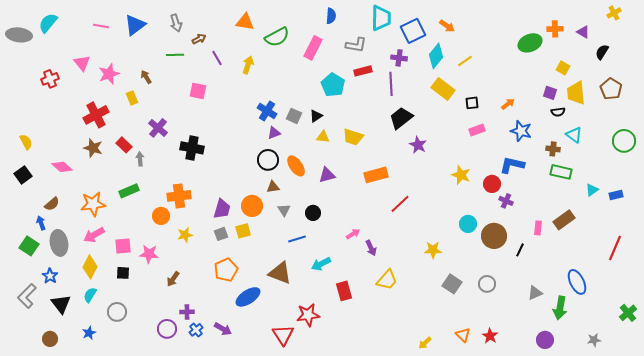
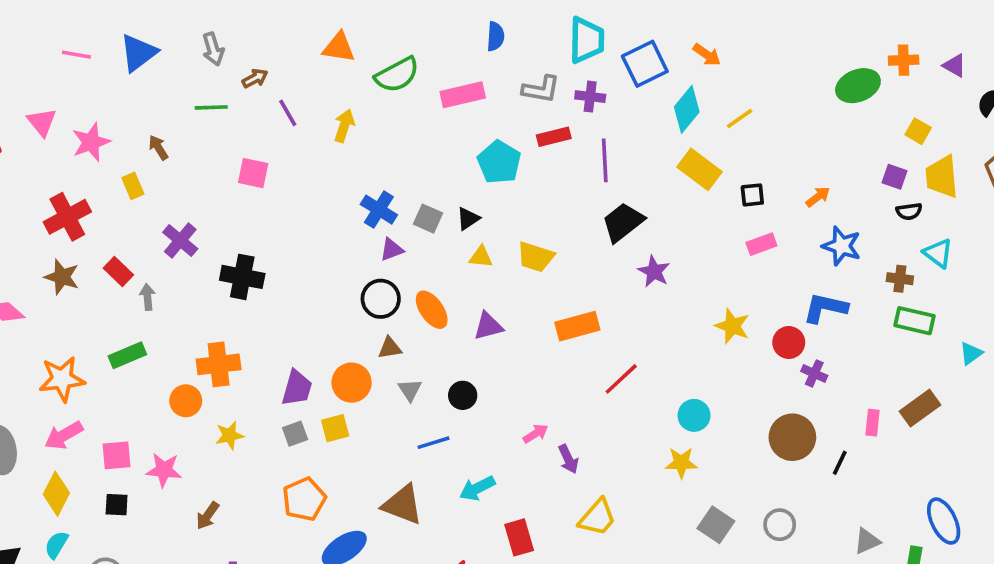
pink rectangle: (313, 48) -> (463, 95), turned 50
purple cross: (399, 58) -> (590, 97), moved
cyan circle: (468, 224) -> (694, 415), moved

